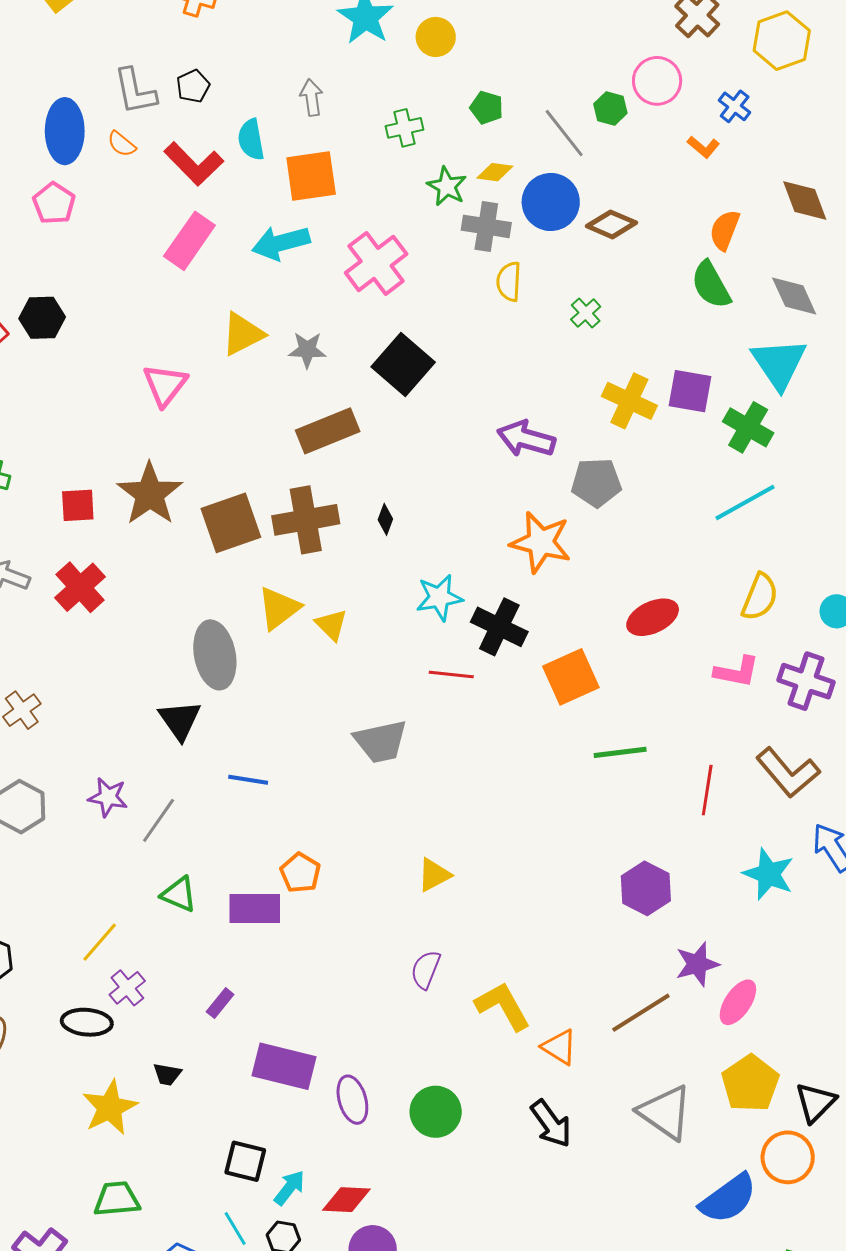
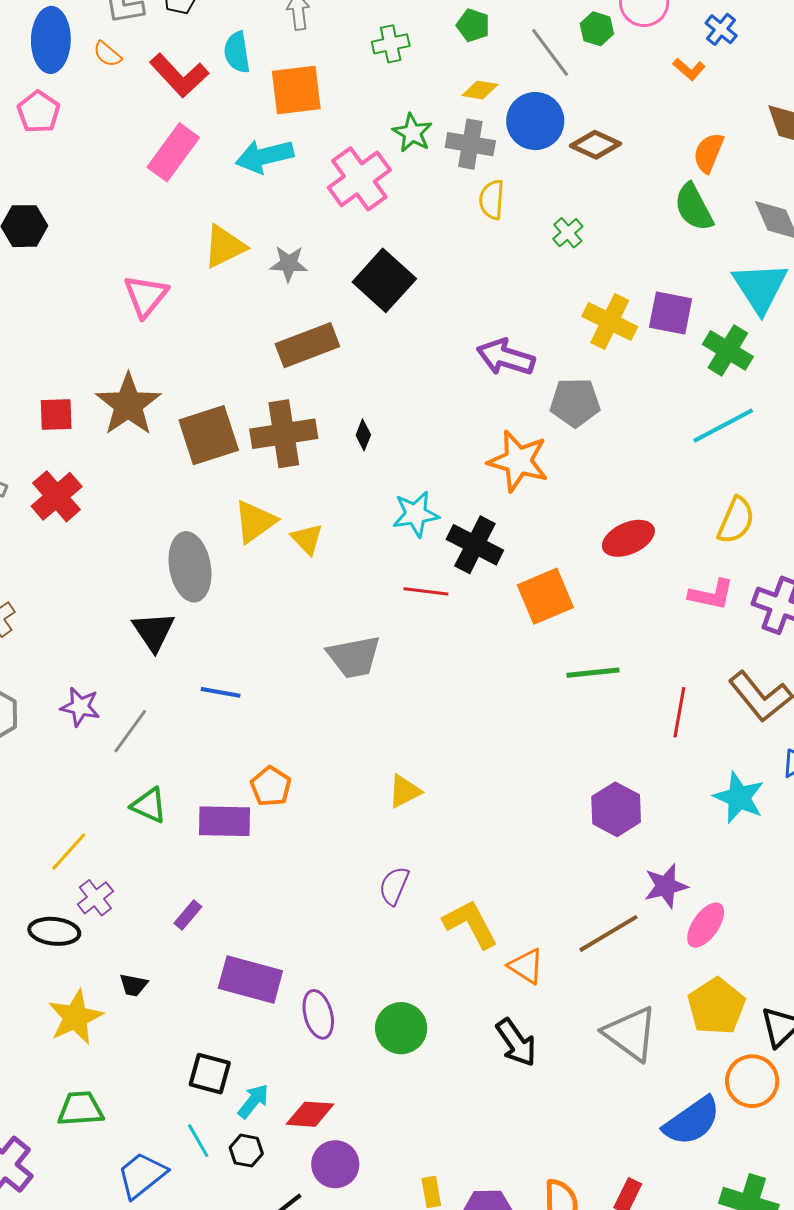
green star: (447, 186) -> (412, 133), moved

